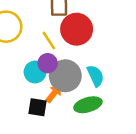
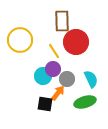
gray circle: (65, 76) -> (67, 79), size x0.6

